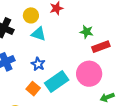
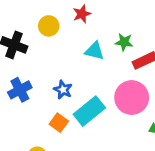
cyan triangle: (39, 34) -> (94, 51), moved

